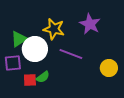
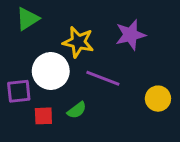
purple star: (90, 24) -> (130, 35), turned 30
green triangle: (19, 39) -> (28, 19), moved
green semicircle: (43, 77) -> (77, 110), moved

